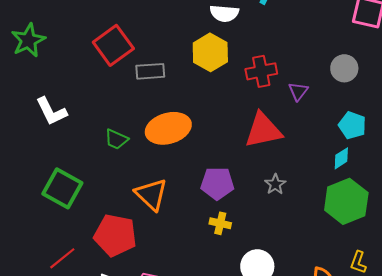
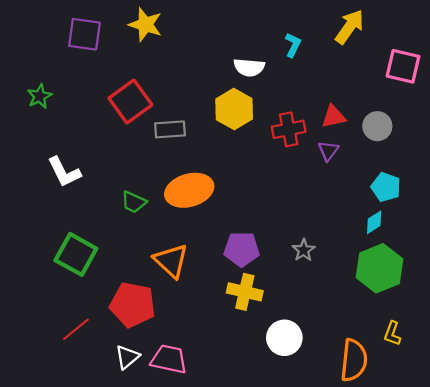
green star: (28, 40) -> (40, 96), size x0.7
red triangle: (263, 130) -> (334, 117), moved, size x0.6
yellow cross: (220, 223) -> (245, 292), size x1.5

